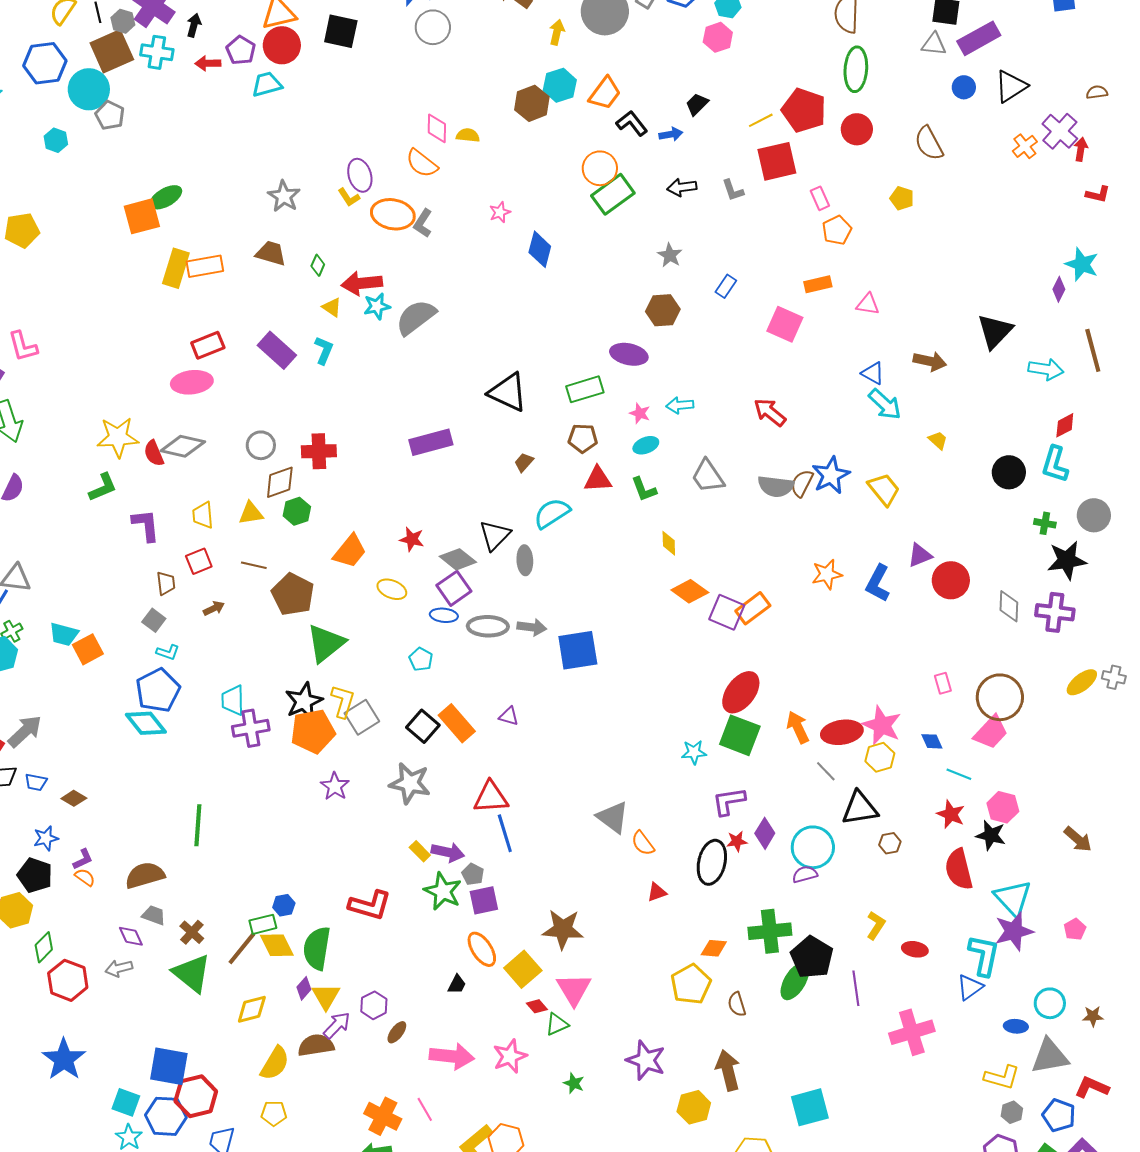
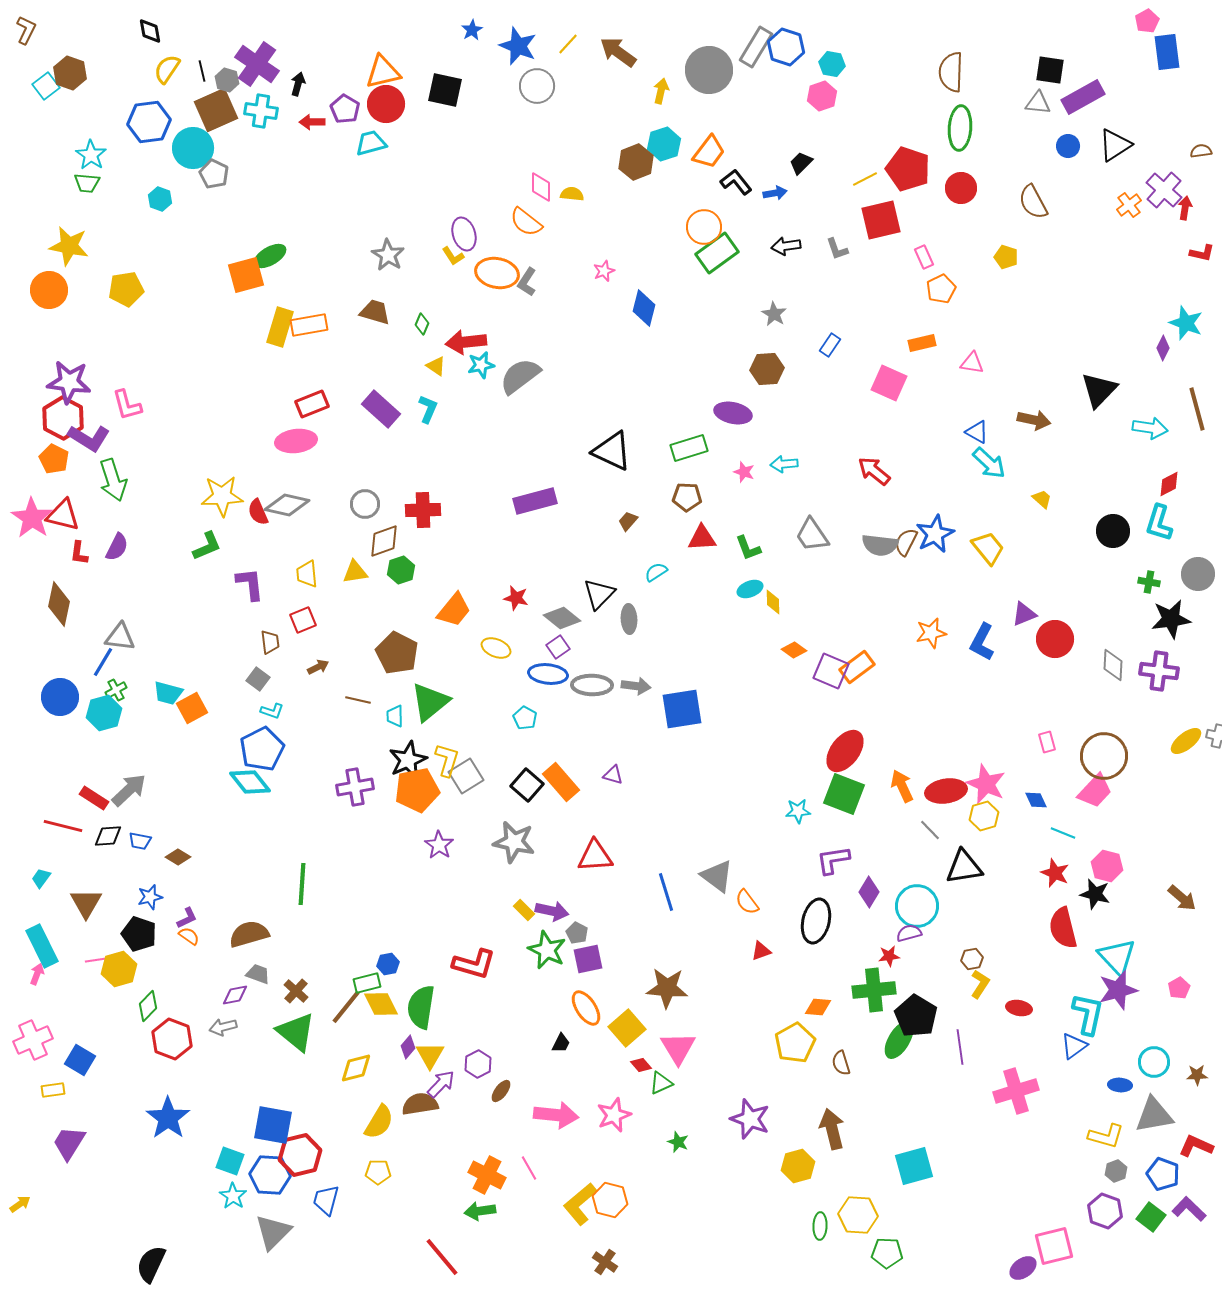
cyan ellipse: (646, 445) -> (750, 589), moved
cyan semicircle: (552, 513) -> (656, 572), size x0.6
brown line: (254, 565) -> (358, 700), moved
purple square: (454, 588) -> (558, 647), size x0.7
orange diamond: (690, 591) -> (794, 650), size x0.7
blue ellipse: (444, 615) -> (548, 674), size x1.4
cyan trapezoid: (233, 700) -> (395, 716), moved, size x0.7
blue line: (505, 833) -> (666, 892), moved
red star: (737, 841) -> (889, 956), moved
brown hexagon: (890, 843) -> (972, 959), moved
purple diamond: (131, 936) -> (235, 995), turned -76

